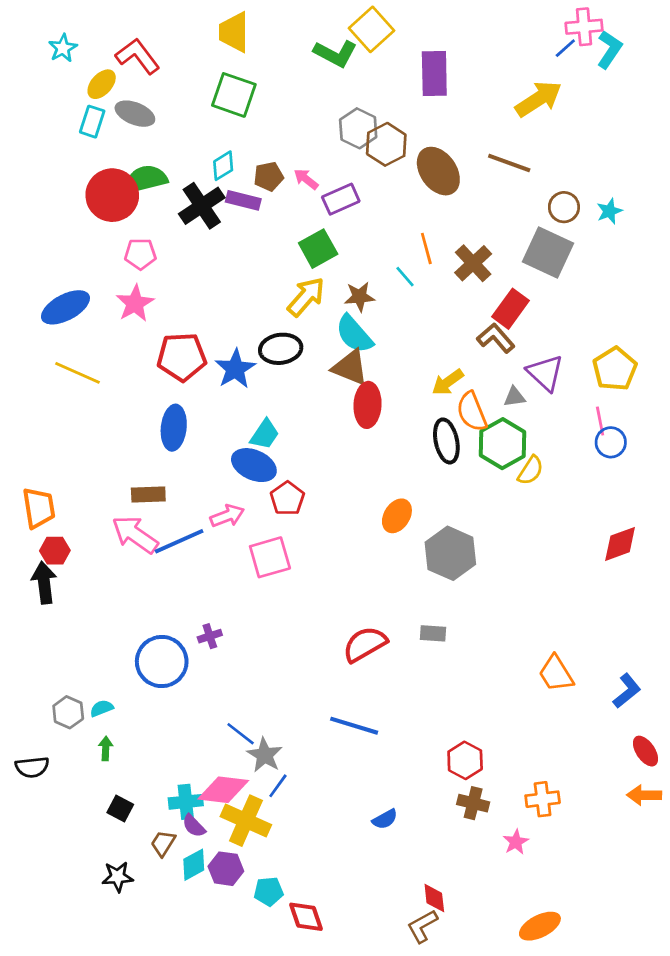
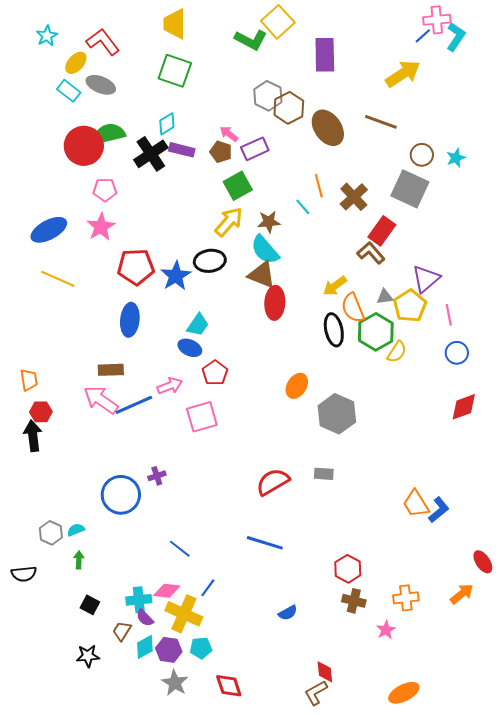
cyan rectangle: (92, 122) -> (69, 91), turned -70
brown pentagon: (269, 176) -> (221, 152), moved, turned 30
yellow pentagon: (615, 369) -> (410, 306), moved
purple triangle: (545, 373) -> (426, 279), moved, turned 36
blue circle: (611, 442) -> (457, 353), moved
blue ellipse: (254, 465) -> (190, 348), size x0.7
orange trapezoid: (39, 508) -> (29, 380), size x0.7
blue L-shape: (627, 691) -> (439, 510), moved
gray star: (265, 755) -> (175, 683), moved
pink diamond: (223, 790) -> (167, 591), size x0.7
orange arrow: (644, 795) -> (462, 594), moved, turned 140
cyan pentagon: (269, 891) -> (201, 648), moved

